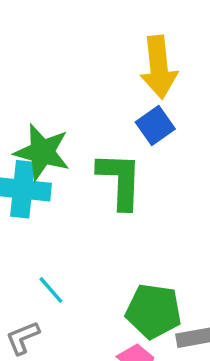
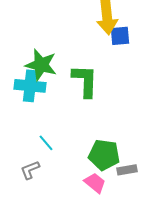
blue square: (155, 126) -> (120, 36), moved, turned 30

